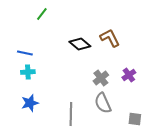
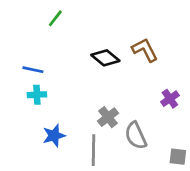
gray cross: (101, 78) -> (108, 117), moved
blue star: (30, 103) -> (54, 136), moved

